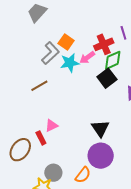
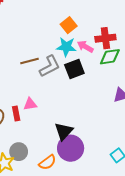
gray L-shape: (50, 53) -> (50, 66), moved
pink arrow: (87, 58) -> (85, 47), turned 49
black square: (107, 78) -> (74, 69), moved
black triangle: (100, 128) -> (64, 131), moved

